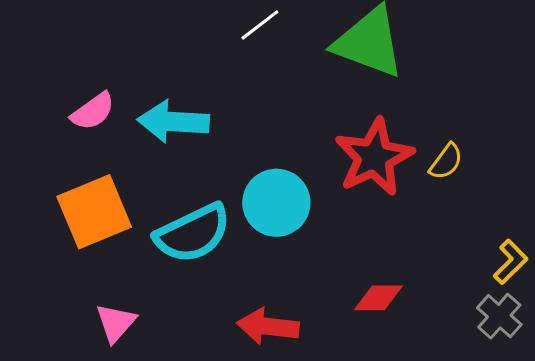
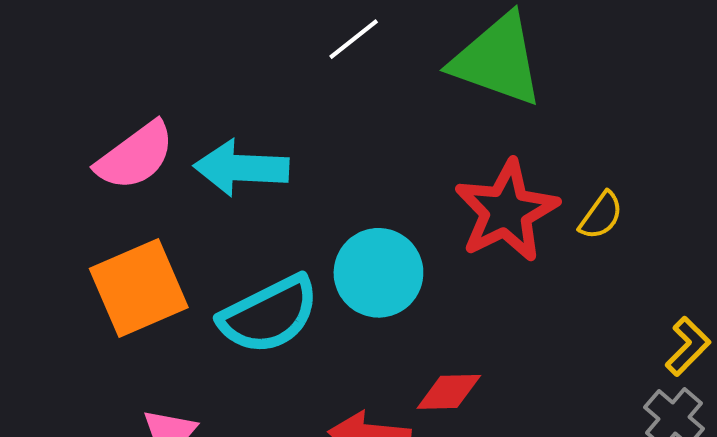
pink semicircle: (93, 111) -> (135, 156), size x1.4
red diamond: (378, 298) -> (449, 392), moved

